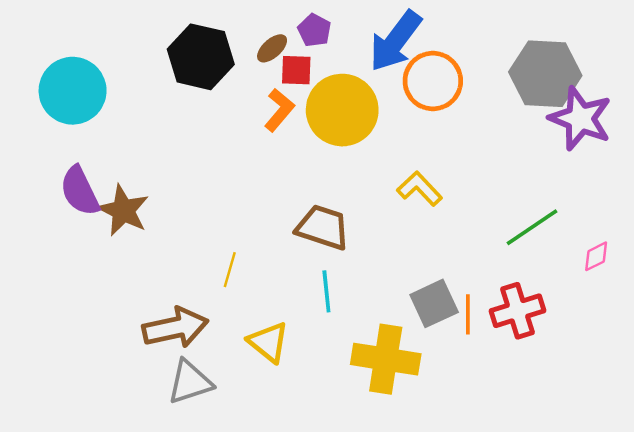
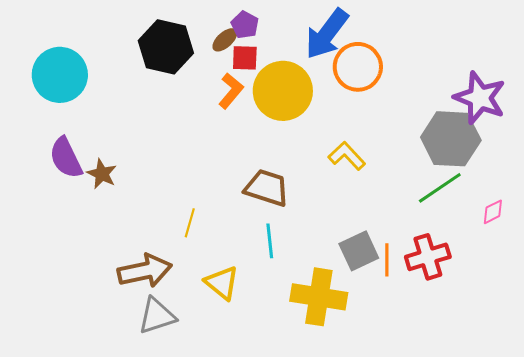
purple pentagon: (314, 30) -> (245, 25), moved
gray hexagon: (545, 74) -> (451, 139), moved
brown star: (123, 210) -> (102, 174), size x0.7

